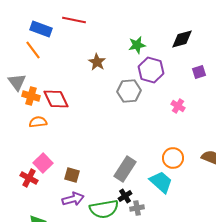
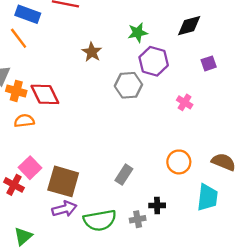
gray rectangle: (125, 169) -> (124, 175), size x0.7
brown square: (72, 175) -> (63, 181), size x1.8
cyan trapezoid: (161, 182) -> (207, 197), moved, turned 55
black cross: (125, 196) -> (157, 205), moved, turned 32

